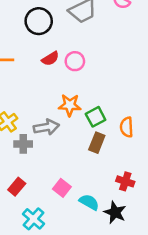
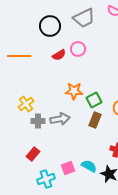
pink circle: (75, 61) -> (78, 49), moved
gray arrow: (46, 127) -> (60, 119), moved
pink square: (62, 188) -> (68, 168), moved, turned 32
cyan cross: (34, 219) -> (46, 179), turned 30

